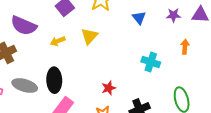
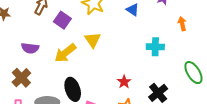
purple semicircle: (24, 26) -> (30, 48), size x0.7
yellow arrow: (58, 41) -> (65, 53), size x1.6

